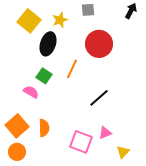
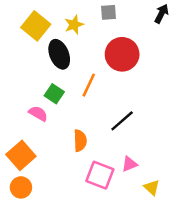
black ellipse: (48, 44) -> (59, 54), turned -40
orange semicircle: (44, 128) -> (80, 141), moved
yellow triangle: (123, 152) -> (152, 187), turned -32

